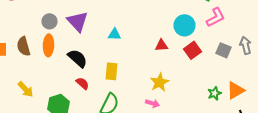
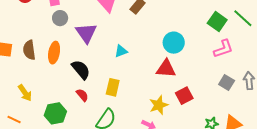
gray circle: (50, 21) -> (60, 18), moved
cyan circle: (184, 25) -> (174, 43), moved
cyan triangle: (114, 34) -> (121, 51), turned -32
red triangle: (162, 45) -> (166, 69), size x1.5
red square: (192, 50) -> (184, 96), moved

